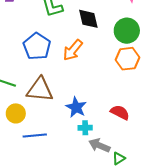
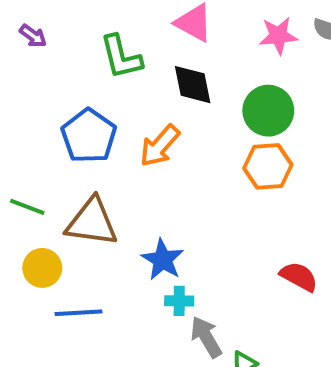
red semicircle: (120, 112) -> (299, 277), moved
gray arrow: (99, 145) -> (206, 337), turned 35

